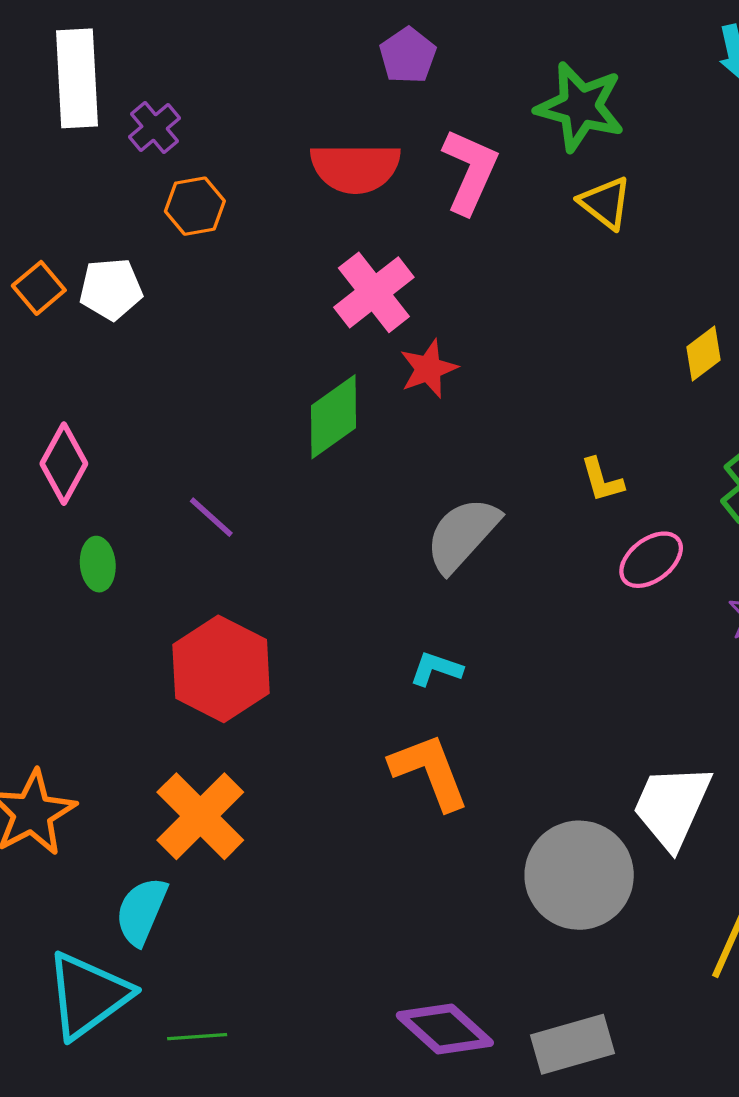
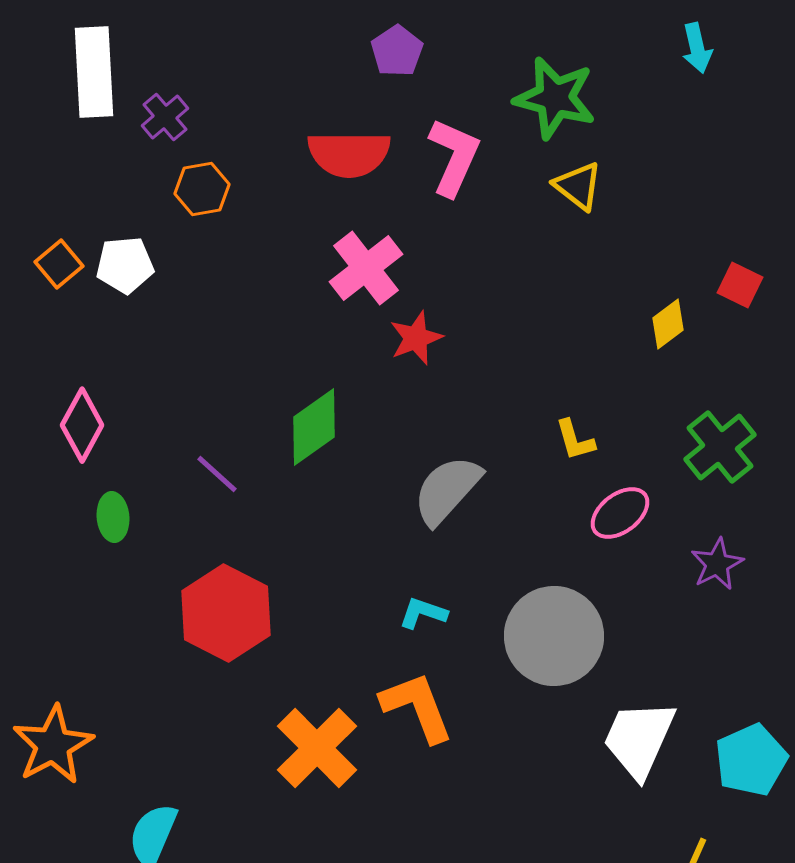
green diamond: (334, 417) -> (314, 427), moved
orange cross: (200, 816) -> (317, 748), moved
gray circle: (579, 875) -> (554, 636), moved

